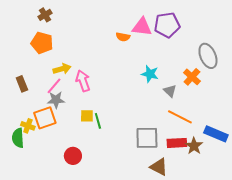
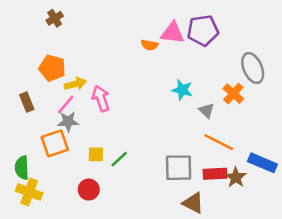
orange pentagon: (42, 43) -> (52, 68), moved
yellow square: (87, 116) -> (96, 154), moved
green line: (98, 121) -> (119, 159), moved, turned 63
yellow cross: (28, 126) -> (29, 192), moved, size x1.5

